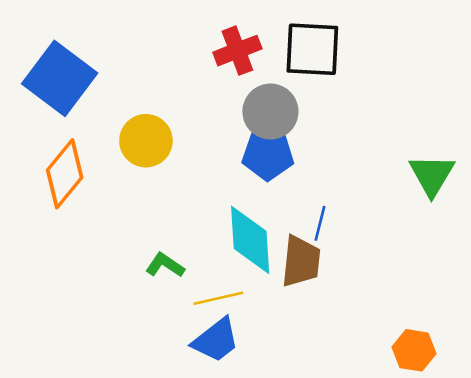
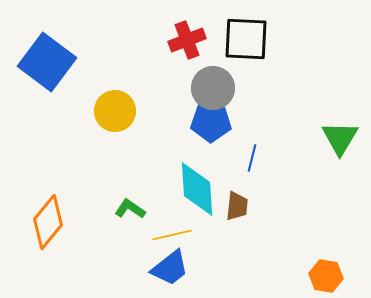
orange diamond: (65, 174) -> (48, 222), moved
blue line: (320, 223) -> (252, 158), moved
brown trapezoid: (301, 261) -> (237, 206), size x0.7

